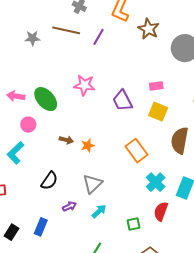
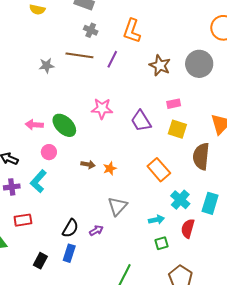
brown star: (149, 29) -> (160, 65), moved
black semicircle: (49, 181) -> (70, 228), moved
cyan arrow: (99, 211) -> (156, 220), moved, turned 35

